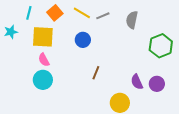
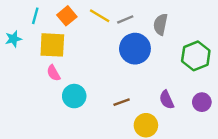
blue circle: (83, 40) -> (135, 49), moved, size x1.6
brown line: (96, 73) -> (122, 102), moved, turned 48
cyan circle: (43, 80) -> (74, 96), moved
purple circle: (157, 84) -> (202, 102), moved

